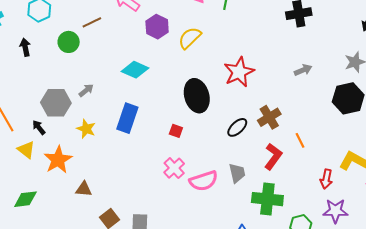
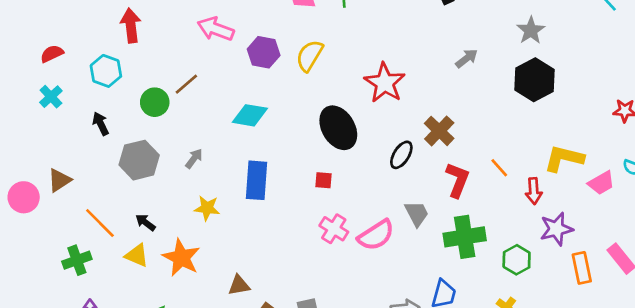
brown line: (92, 22) -> (186, 84), moved
gray hexagon: (56, 103) -> (139, 160), moved
orange line: (300, 140) -> (499, 168), moved
brown triangle: (84, 189) -> (239, 285), moved

